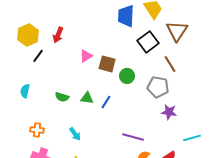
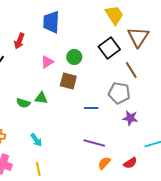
blue trapezoid: (126, 16) -> (51, 22), moved
brown square: (107, 64) -> (68, 81), moved
green circle: (127, 76) -> (74, 57), moved
green triangle: (87, 98) -> (41, 98), moved
blue line: (106, 102) -> (91, 108), moved, turned 56

